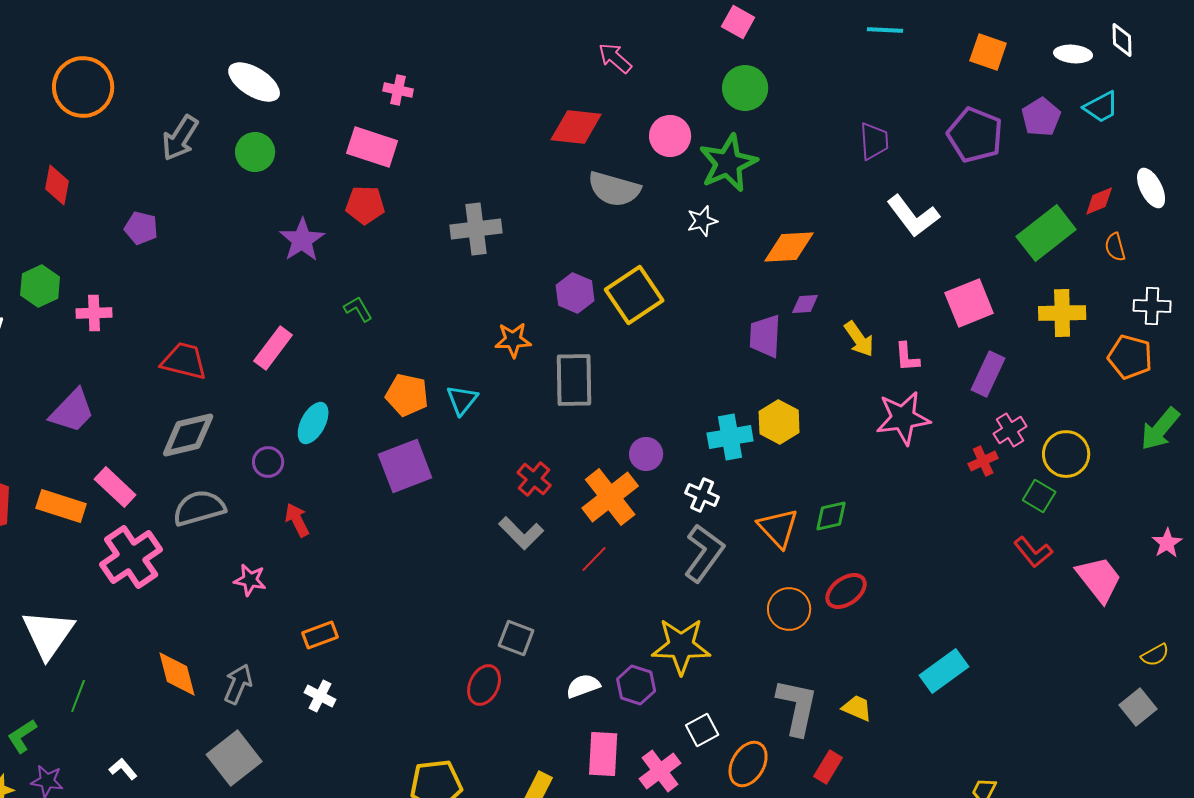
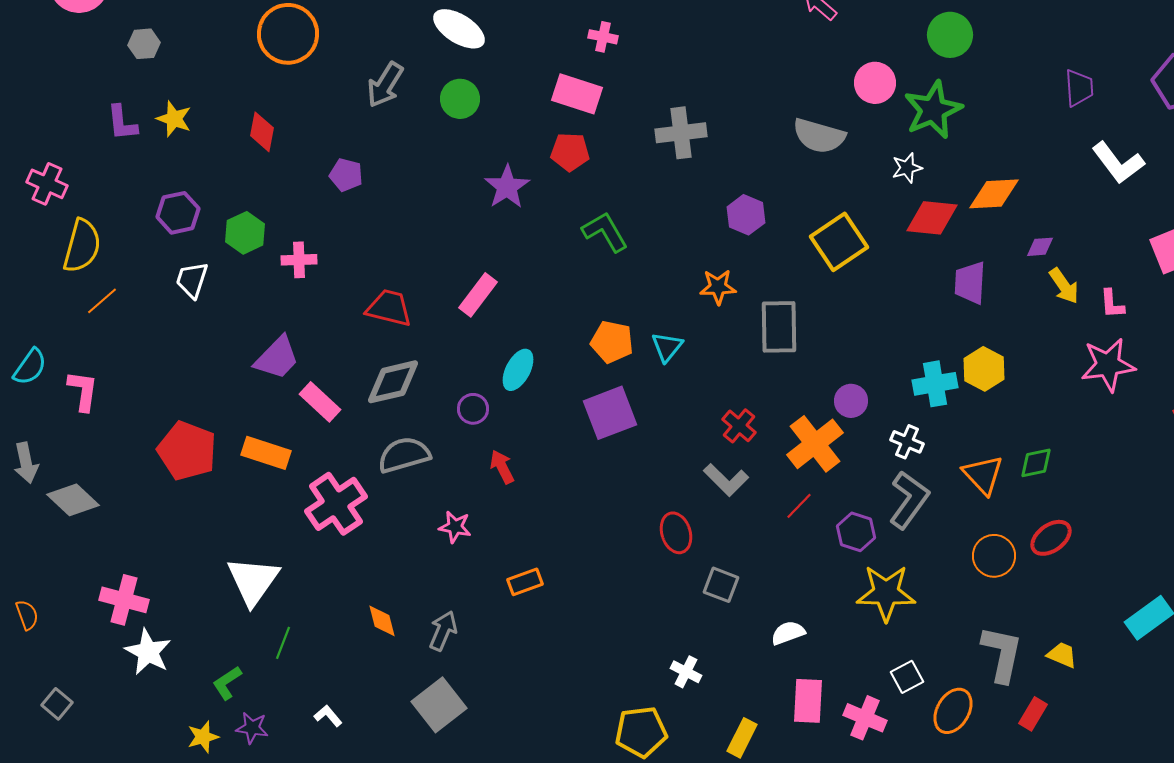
red diamond: (576, 127) -> (932, 218), moved
gray cross: (476, 229) -> (681, 133), moved
purple hexagon: (575, 293) -> (746, 215), moved
purple diamond: (805, 304) -> (1040, 247), moved
green L-shape: (358, 309) -> (605, 232), moved, size x1.6
pink rectangle: (115, 487) -> (320, 402), moved
orange diamond: (177, 674) -> (382, 621), size x0.7
red ellipse: (484, 685) -> (676, 533), moved, turned -42
purple hexagon: (636, 685) -> (856, 532), moved
white cross: (320, 696) -> (686, 672), moved
pink cross: (660, 771) -> (865, 718), turned -30

